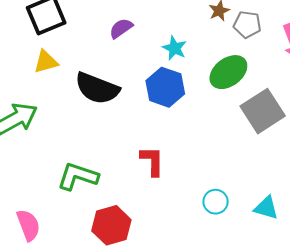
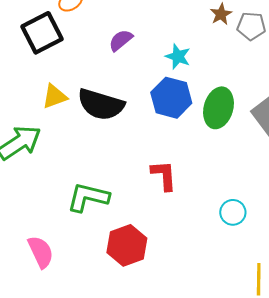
yellow triangle: (46, 62) -> (55, 96), moved
green ellipse: (228, 72) -> (218, 108), moved, turned -33

